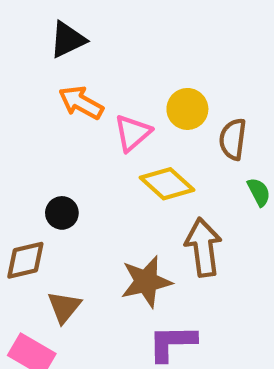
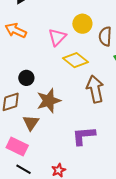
orange arrow: (81, 103) -> (16, 30), moved
brown star: (146, 282) -> (49, 101), moved

